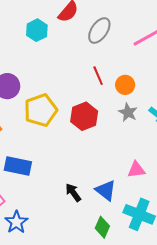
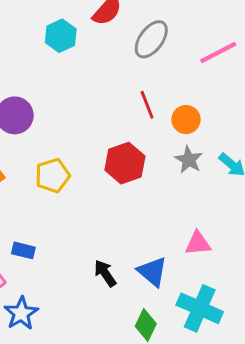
yellow pentagon: (41, 110) -> (53, 176), moved, size x0.7
blue rectangle: (18, 166) -> (23, 250), moved, size x0.6

